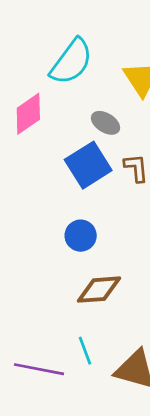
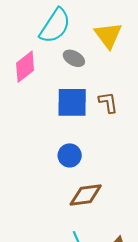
gray ellipse: (106, 123) -> (74, 58), moved
blue square: (88, 165) -> (72, 102), turned 36

